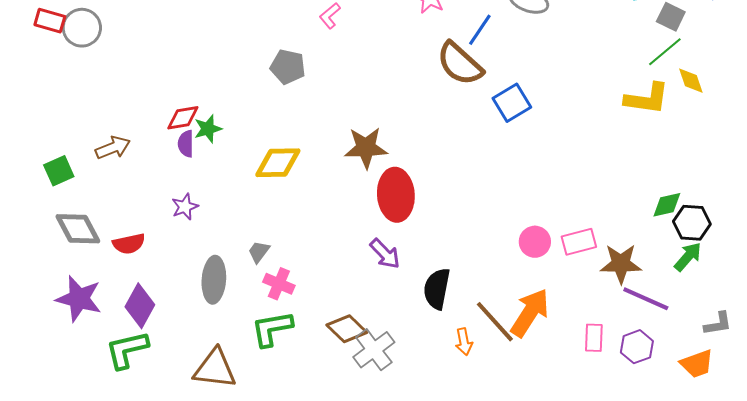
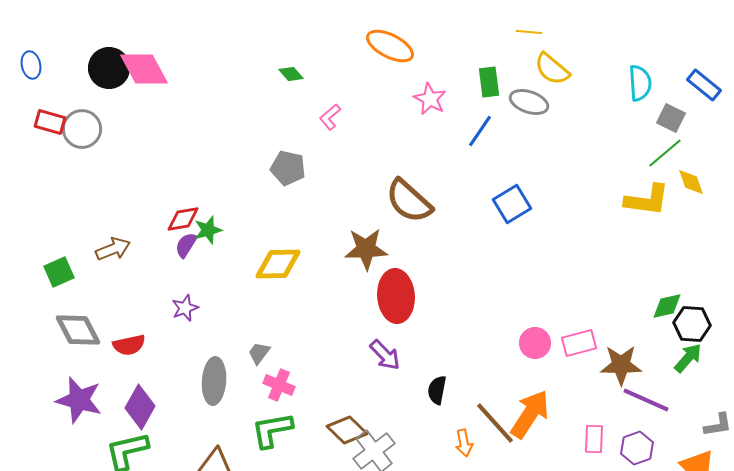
brown semicircle: (460, 64) -> (409, 201), moved
purple semicircle: (186, 144) -> (186, 245), turned 32
black semicircle: (437, 289) -> (437, 390), size x0.7

